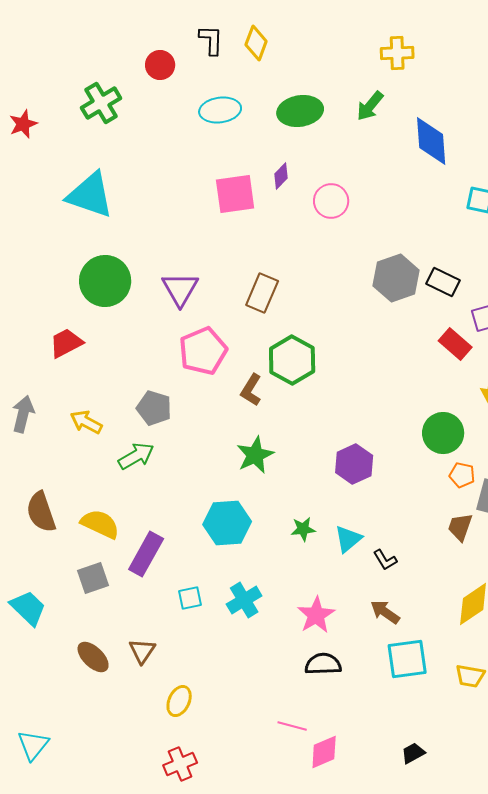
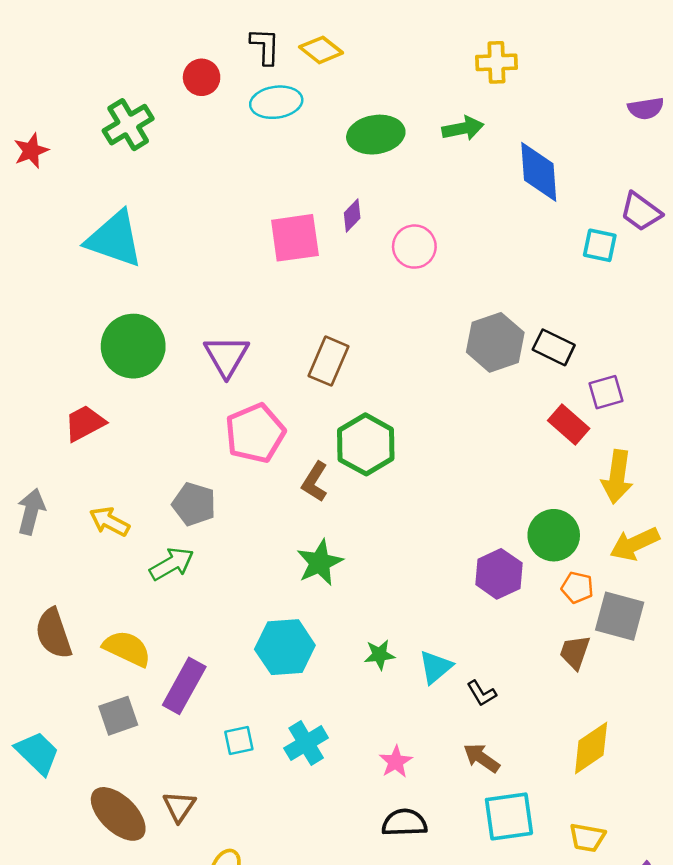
yellow diamond: (256, 43) -> (321, 50), turned -72
green arrow: (370, 106) -> (463, 128), turned -140
cyan ellipse: (220, 110) -> (276, 102), moved
purple hexagon: (354, 464) -> (499, 574), moved
pink star: (316, 615) -> (396, 762), size x0.7
brown ellipse: (93, 657) -> (118, 814), size x1.4

